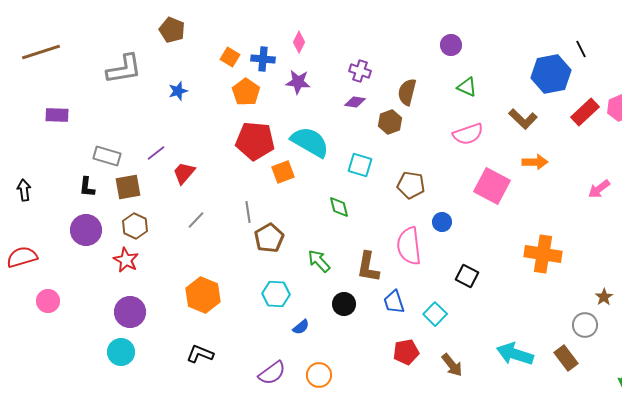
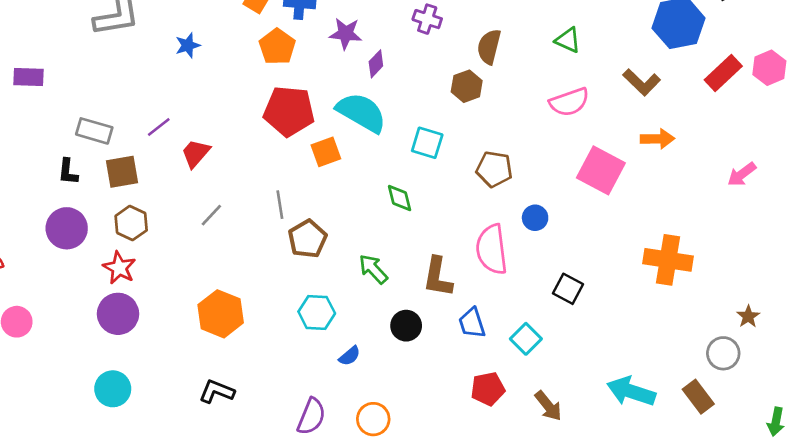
purple diamond: (355, 102) -> (376, 64), moved, turned -55
purple circle: (130, 312) -> (118, 314), moved
purple semicircle: (272, 373) -> (311, 416), turned -32

